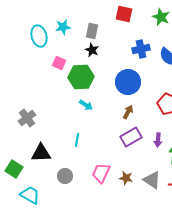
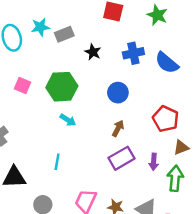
gray rectangle: (92, 31) -> (64, 34), moved, turned 56
black star: (92, 50) -> (93, 52), moved
pink square: (59, 63) -> (23, 85), moved
blue circle: (128, 82) -> (118, 93), size x0.7

